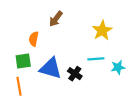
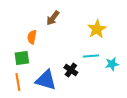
blue triangle: (51, 68) -> (46, 80), moved

